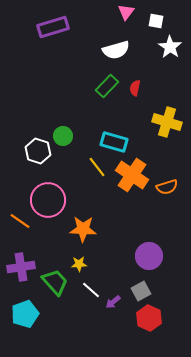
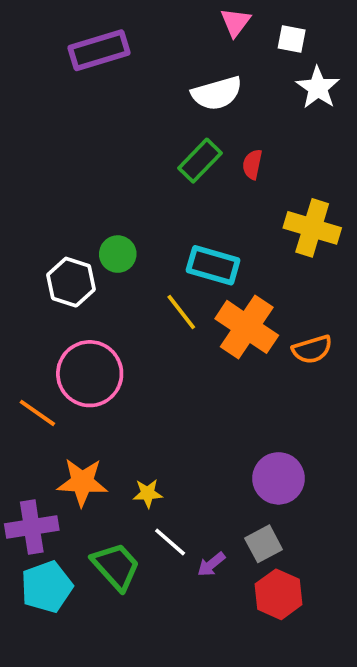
orange star: (83, 229) -> (82, 482), moved
purple cross: (21, 267) -> (32, 527), moved
green trapezoid: (55, 282) -> (116, 566), moved

